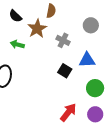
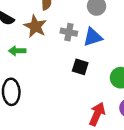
blue triangle: (87, 60) -> (93, 37), moved

